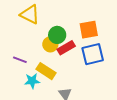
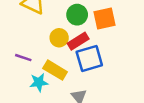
green circle: (57, 35) -> (77, 15), moved
blue square: (93, 54) -> (89, 59), moved

